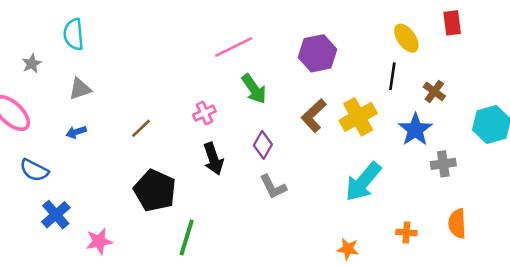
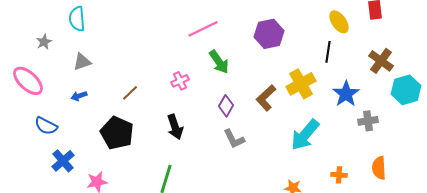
brown cross: (434, 91) -> (381, 61), moved, size x1.4
brown L-shape: (314, 116) -> (266, 98), moved
black arrow: (213, 159) -> (175, 127), moved
black pentagon: (155, 191) -> (117, 133), moved

